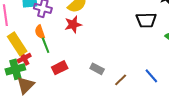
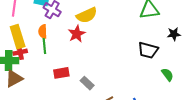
red star: (73, 25) -> (77, 34), turned -30
red rectangle: (60, 68) -> (61, 73), moved

